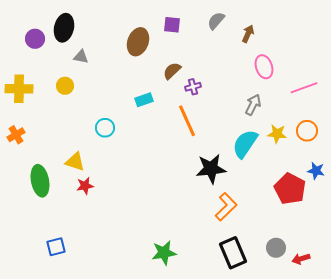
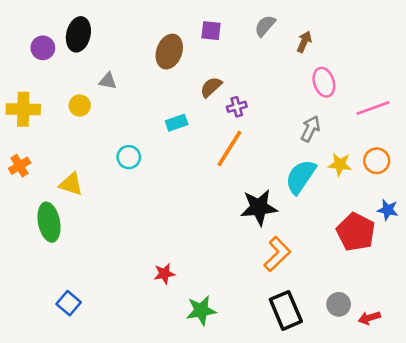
gray triangle: (81, 57) -> (108, 81), moved
orange line: (187, 121) -> (229, 148), turned 56
yellow triangle: (75, 162) -> (71, 184), moved
red star: (85, 186) -> (164, 274), moved
blue square: (56, 247) -> (69, 303), turned -36

